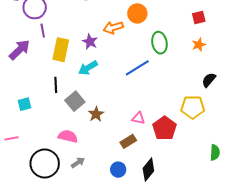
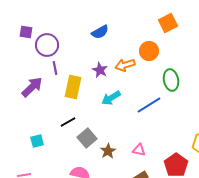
purple star: (90, 42) -> (100, 70), moved
cyan arrow: (88, 68) -> (111, 98), moved
black line: (56, 85) -> (68, 122), turned 63
pink triangle: (138, 118) -> (139, 150), moved

